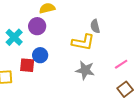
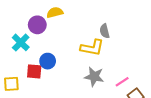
purple circle: (37, 26) -> (37, 25), moved
pink line: (121, 64) -> (122, 82), moved

